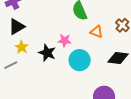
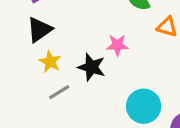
cyan circle: (80, 60) -> (144, 106), moved
gray line: (11, 65) -> (59, 92), moved

